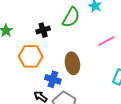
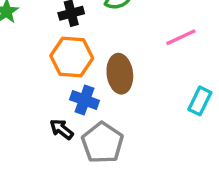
orange hexagon: (31, 56) -> (72, 57), moved

